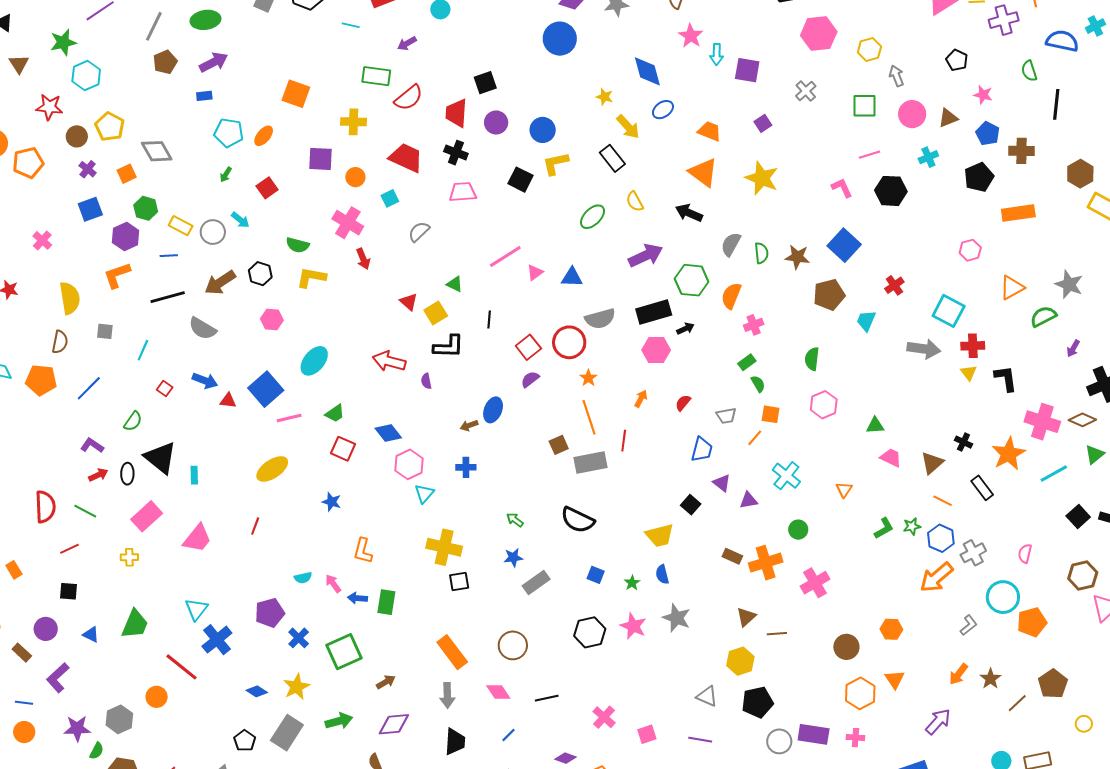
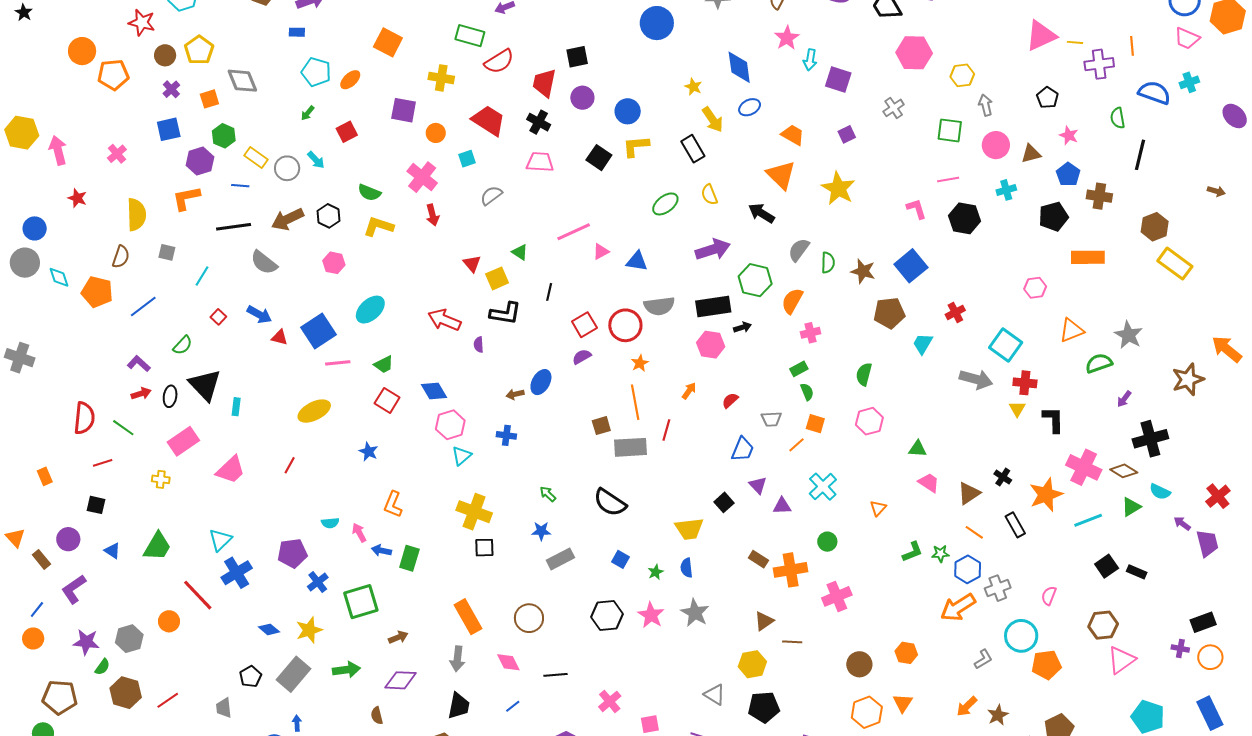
blue line: (24, 703) -> (37, 609), turned -66

